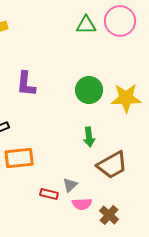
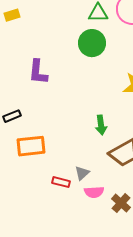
green circle: (89, 90) -> (92, 43), moved

